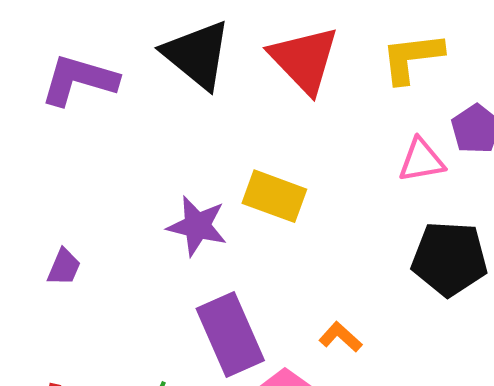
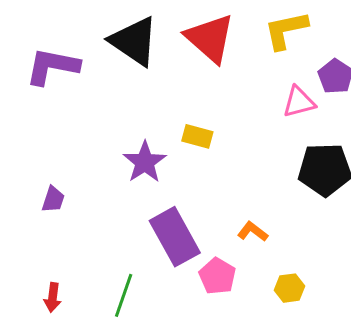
yellow rectangle: (274, 196) -> (197, 136), size x0.7
purple star: (197, 226) -> (145, 162), turned 30

